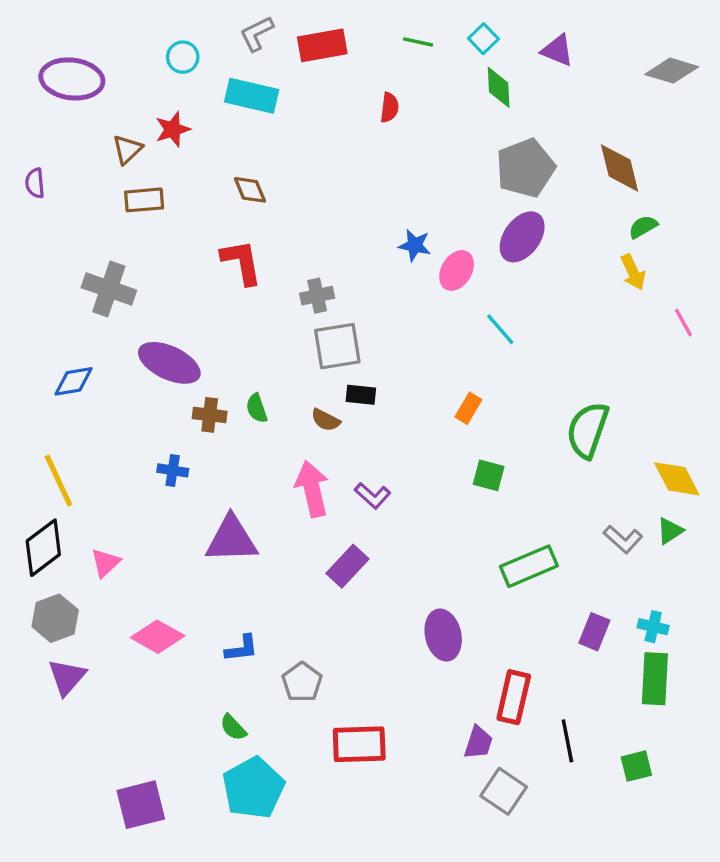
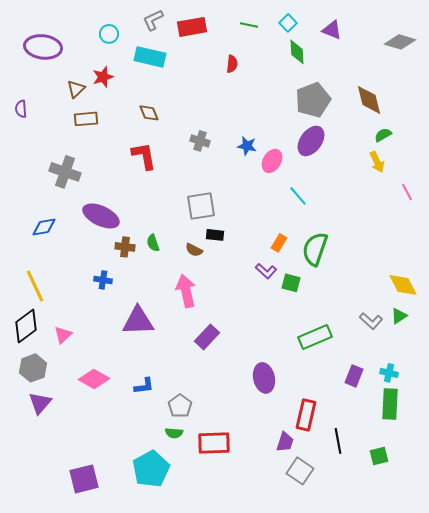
gray cross: (317, 296) -> (200, 141), moved, turned 30
green semicircle: (588, 430) -> (315, 249), moved
purple L-shape: (373, 496) -> (266, 271), moved
green semicircle: (233, 727) -> (174, 433), moved, turned -42

